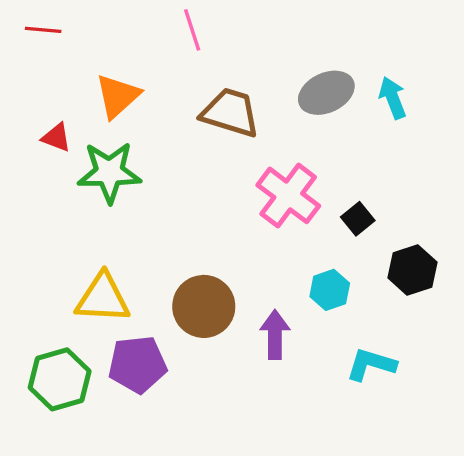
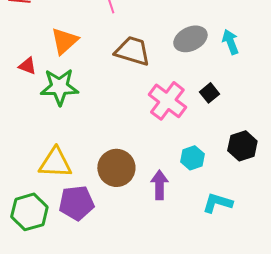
black square: (358, 219) -> (209, 93), moved

